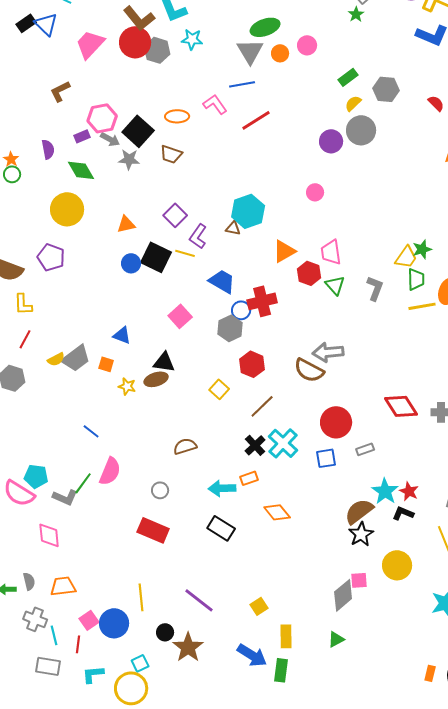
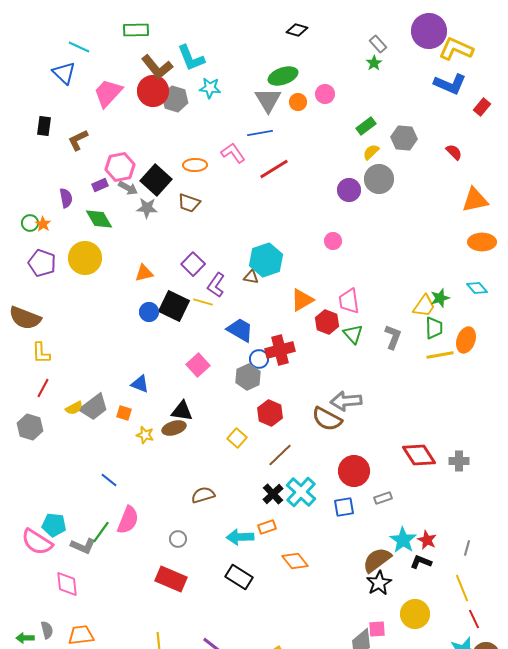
black rectangle: (26, 23) -> (44, 126), moved, turned -48
orange star: (11, 159) -> (43, 224), moved
purple pentagon: (51, 257) -> (42, 263), moved

